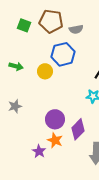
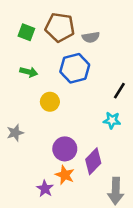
green arrow: (16, 66) -> (29, 72), moved
yellow circle: (45, 71) -> (50, 102), moved

